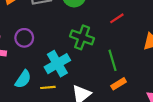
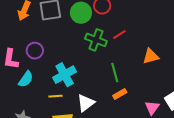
green cross: (82, 37) -> (96, 40), moved
cyan semicircle: (23, 79) -> (26, 79), moved

